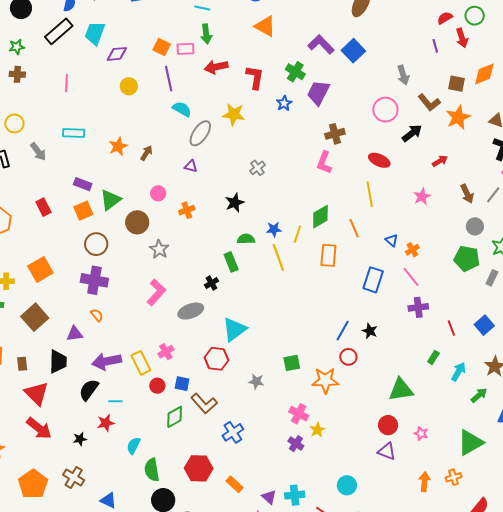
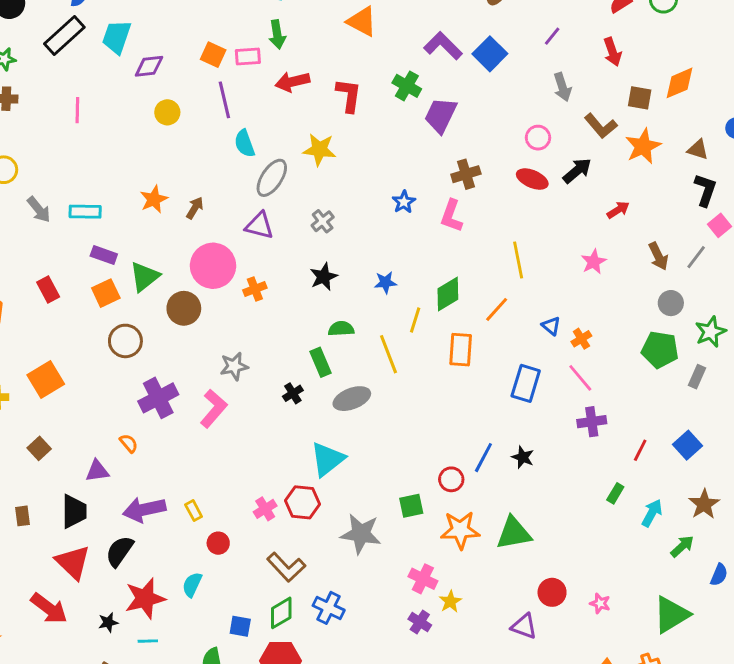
red arrow: (462, 38) -> (612, 52), moved
purple line: (435, 46) -> (552, 36), moved, turned 56
blue star: (284, 103) -> (404, 202), moved
cyan semicircle: (182, 109) -> (245, 143), turned -138
pink circle: (385, 110) -> (538, 138), size x0.7
cyan rectangle: (74, 133) -> (85, 212), moved
red ellipse: (379, 160) -> (532, 179), moved
purple triangle: (191, 166) -> (259, 226), size x1.5
gray cross: (257, 168) -> (323, 221), moved
pink circle: (158, 193) -> (213, 266), size x2.0
orange line: (354, 228) -> (497, 309), turned 66
blue star: (274, 229) -> (385, 282), moved
gray star: (159, 249) -> (234, 366), moved, turned 30
purple cross: (94, 280) -> (158, 398), moved, turned -36
gray ellipse: (191, 311) -> (352, 399), moved
brown square: (35, 317) -> (39, 448), size x0.6
red line: (451, 328) -> (640, 450), turned 49
pink cross: (166, 352) -> (265, 509), moved
red circle: (348, 357) -> (451, 479), moved
yellow rectangle: (141, 363) -> (194, 511), size x0.6
gray star: (256, 381) -> (361, 534), size x1.8
blue square: (182, 384) -> (240, 626), moved
green triangle: (401, 390) -> (514, 533), moved
red triangle: (37, 393) -> (73, 562), moved
cyan line: (115, 401) -> (148, 641), moved
green diamond: (175, 417) -> (281, 613), moved
red star: (106, 423) -> (145, 598), size x1.6
blue cross: (233, 432) -> (329, 608), turned -30
cyan semicircle: (133, 446) -> (192, 585), moved
purple triangle: (387, 451) -> (524, 626), moved

